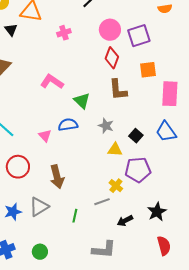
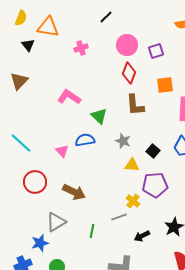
purple square: (139, 36) -> (156, 51), size x0.7
brown arrow: (57, 177) -> (74, 192), turned -50
blue star: (13, 212) -> (40, 243), moved

